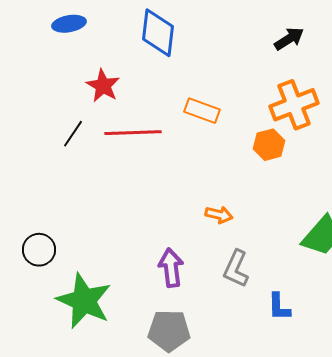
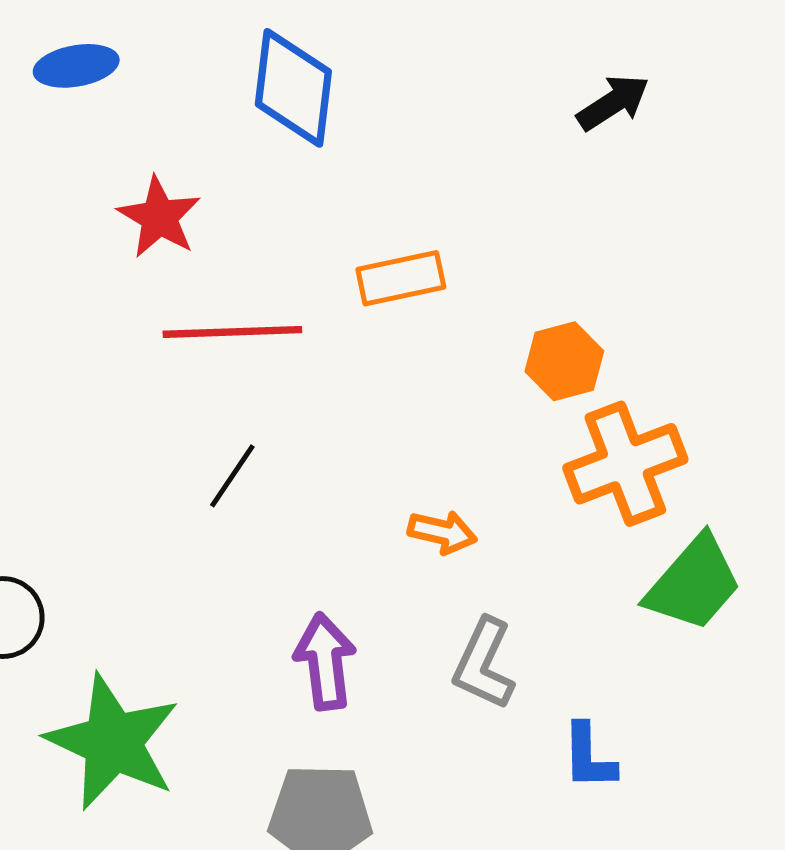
orange cross: (294, 105) -> (625, 464), moved
orange rectangle: (202, 111) -> (401, 278), turned -32
black line: (73, 134) -> (232, 476), moved

